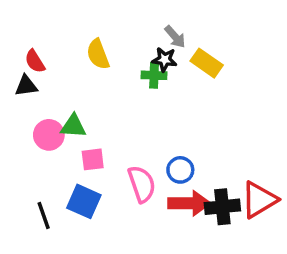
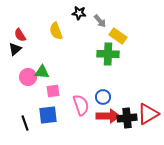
black star: (165, 60) -> (79, 13), moved
green cross: (154, 75) -> (108, 54), moved, size x1.5
black triangle: (26, 86) -> (15, 49), turned -32
blue square: (84, 201) -> (48, 115), turned -30

